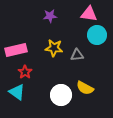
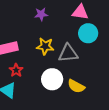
gray triangle: (77, 55) -> (68, 53), size x1.5
white circle: (61, 95) -> (52, 79), moved

